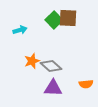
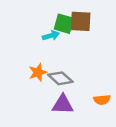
green square: (54, 20) -> (64, 24), turned -30
cyan arrow: (20, 30) -> (51, 36), moved

